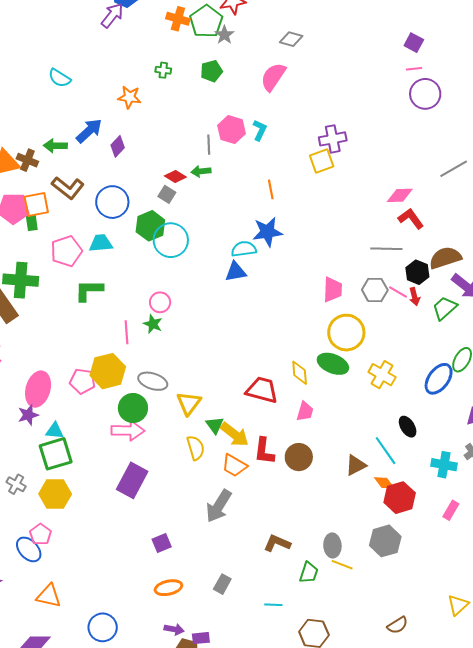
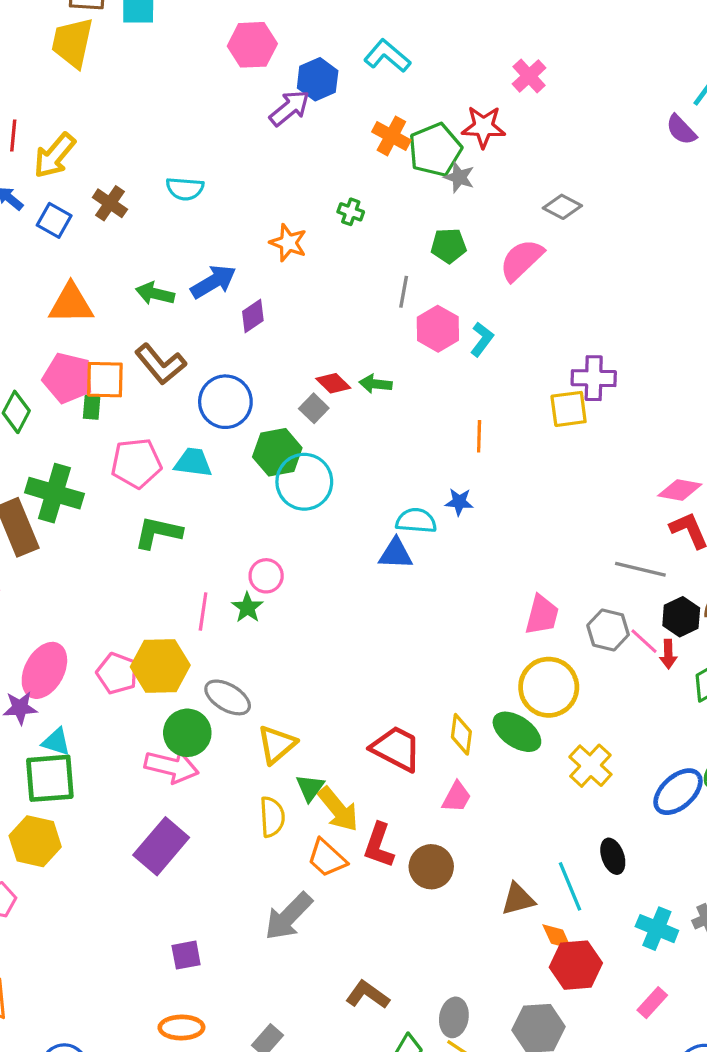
gray star: (224, 35) -> (459, 177), turned -30
green pentagon: (211, 71) -> (449, 246), moved
cyan semicircle: (60, 78) -> (185, 189), turned -40
gray line: (209, 145) -> (404, 292), moved
brown cross: (27, 160) -> (110, 203), moved
blue star: (267, 232) -> (459, 502), size x0.6

